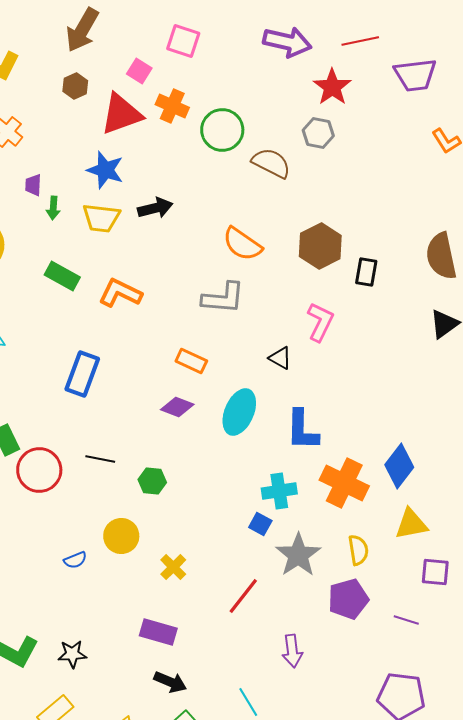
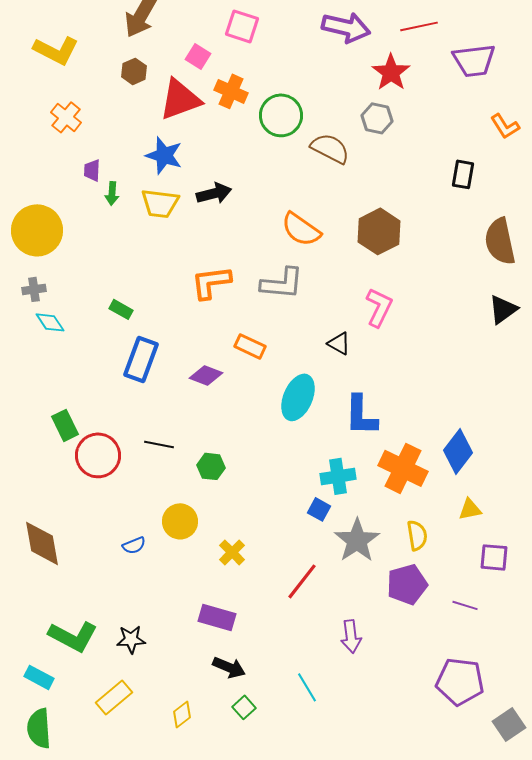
black rectangle: (366, 272) -> (463, 174), moved
green rectangle: (62, 276) -> (121, 309), moved, size x0.7
orange L-shape: (120, 293) -> (211, 282), moved, turned -33
purple diamond: (177, 407) -> (206, 375), moved
yellow triangle: (411, 524) -> (470, 509), size x0.7

